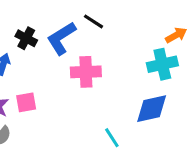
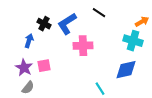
black line: (94, 21) -> (99, 13), moved
cyan cross: (162, 64) -> (133, 41), turned 30

